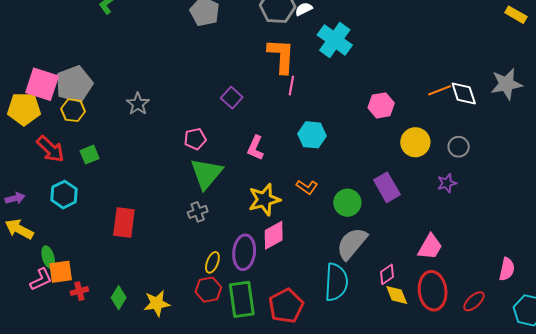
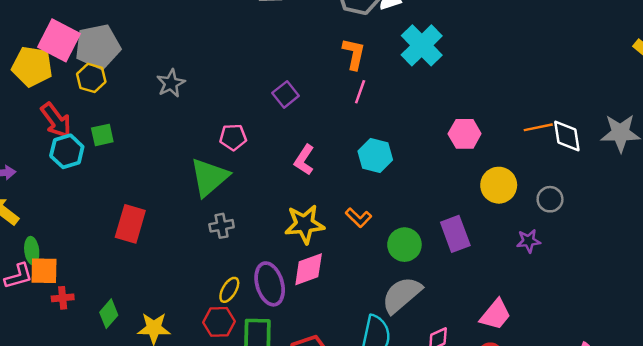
orange L-shape: (281, 56) -> (354, 54), size x0.7
green triangle: (206, 174) -> (209, 177), moved
cyan hexagon: (64, 195) -> (67, 151), moved
purple ellipse: (244, 252) -> (270, 284), turned -32

